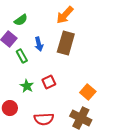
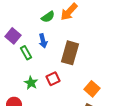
green semicircle: (21, 20) -> (48, 17), moved
brown rectangle: (66, 43) -> (70, 53), moved

